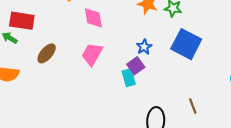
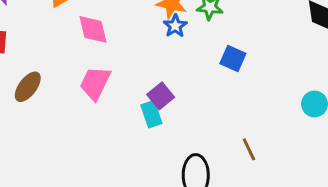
blue square: (186, 44) -> (233, 59), size x0.6
blue star: (144, 47) -> (175, 26), moved

